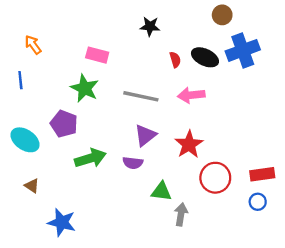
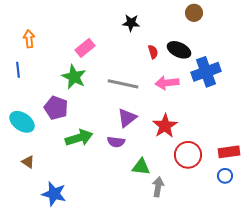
orange arrow: (33, 45) -> (29, 39), turned 30
blue cross: (243, 50) -> (206, 72), moved
pink rectangle: (97, 55) -> (85, 48), turned -54

